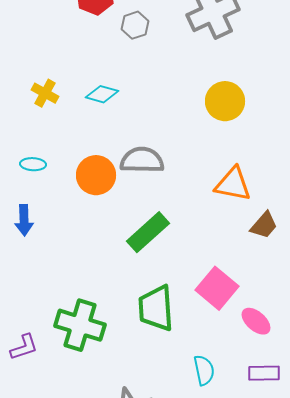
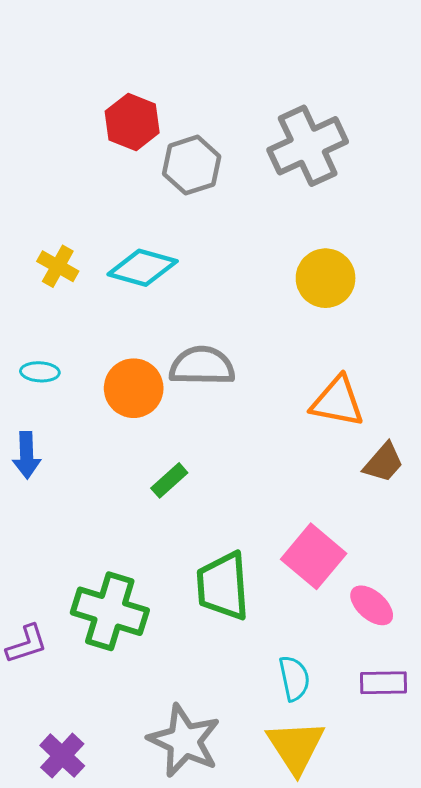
gray hexagon: (135, 25) -> (192, 165), size x1.4
cyan diamond: (102, 94) -> (143, 268), size x1.4
green rectangle: (148, 232) -> (169, 480), moved, size x0.6

